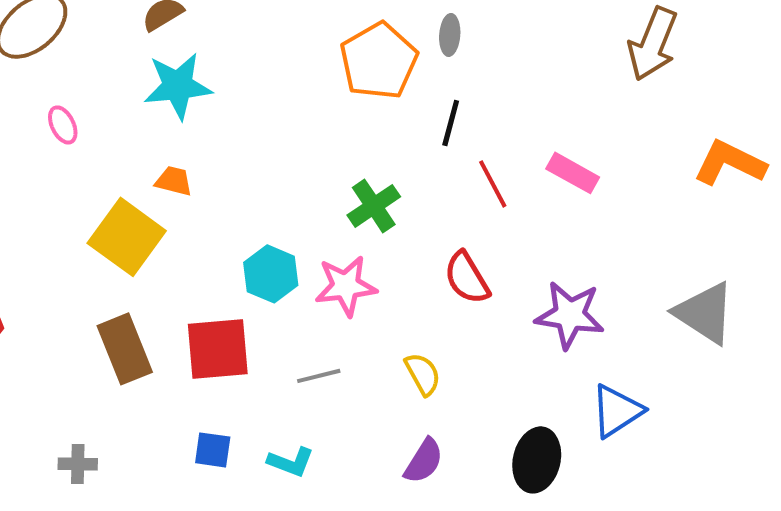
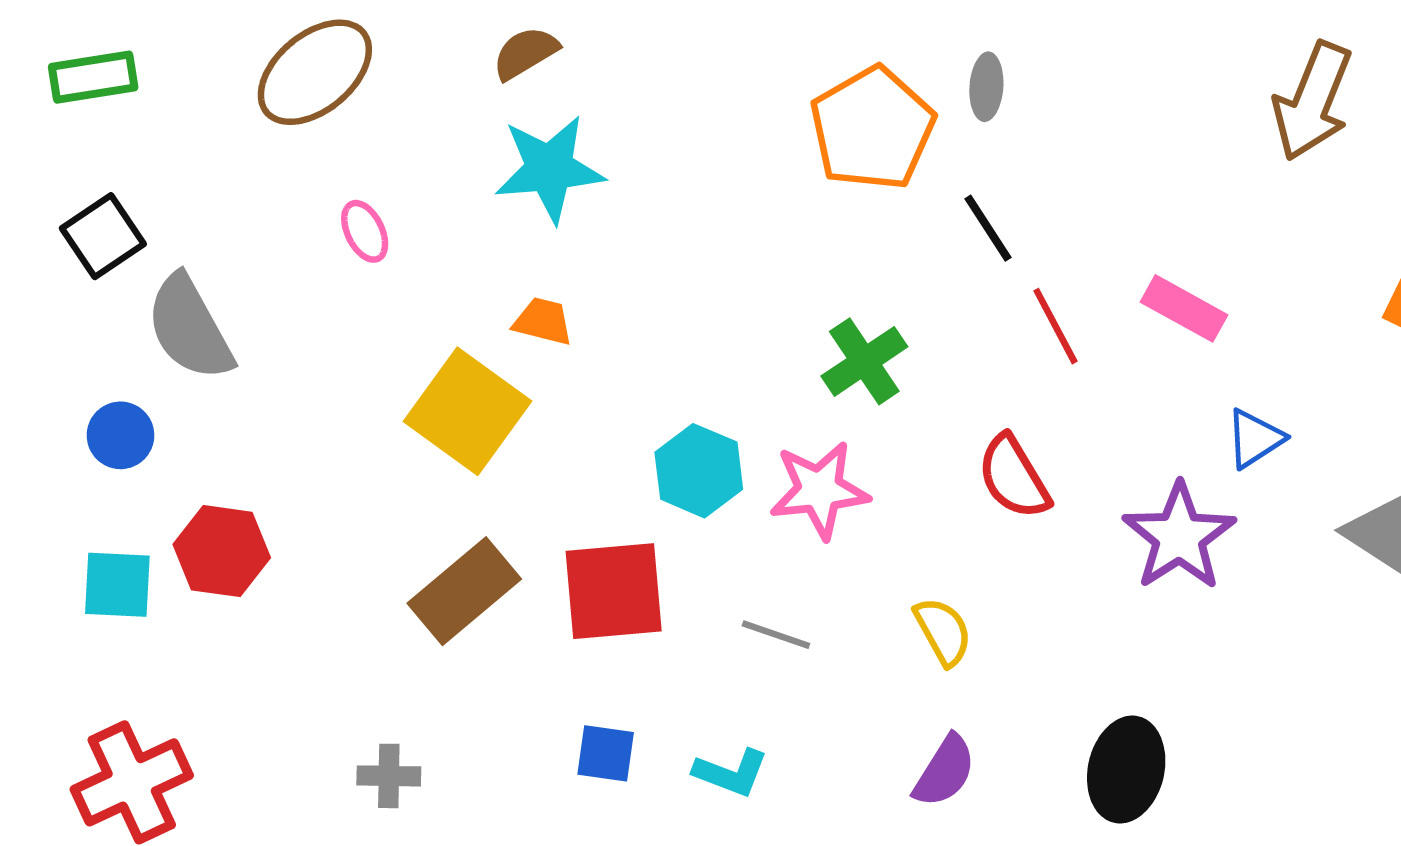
black line: (451, 123) -> (988, 228), turned -48
purple star: (570, 315) -> (1179, 537), turned 30
brown rectangle: (125, 349) -> (464, 591), turned 72
gray line: (319, 376) -> (776, 635), turned 33
blue triangle: (617, 411) -> (1255, 439), moved, size x0.7

